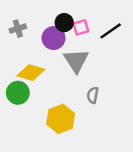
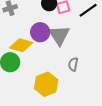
purple circle: (54, 38) -> (40, 32), moved

